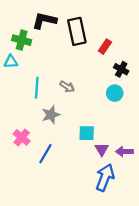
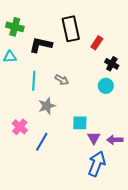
black L-shape: (44, 21) -> (41, 45), moved
green cross: (22, 40) -> (15, 27), moved

